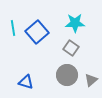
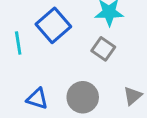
cyan line: (13, 28) -> (18, 43), moved
gray circle: (67, 75) -> (83, 97), moved

